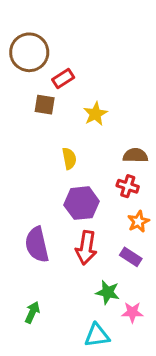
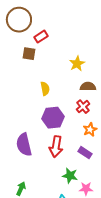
yellow star: (95, 114) -> (77, 64), moved
red cross: (128, 186) -> (83, 107), turned 32

